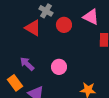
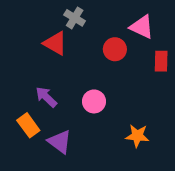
red circle: (64, 25) -> (115, 49), moved

